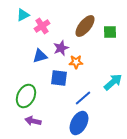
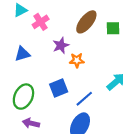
blue triangle: (40, 56) -> (22, 54), moved
blue square: (59, 78) -> (59, 88), moved, turned -30

